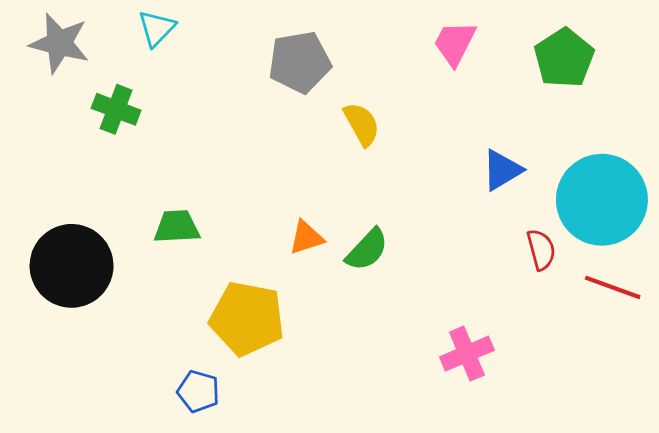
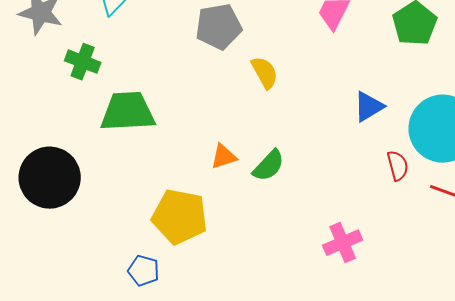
green trapezoid: (177, 227) -> (128, 112), moved, size x1.6

